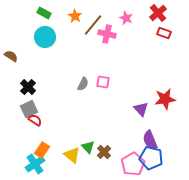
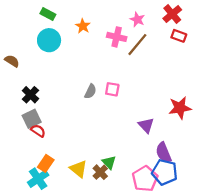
orange star: (75, 16) -> (83, 26), moved
brown line: (93, 25) -> (137, 45), moved
purple triangle: (141, 109) -> (146, 125), moved
green triangle: (88, 147) -> (109, 162), moved
brown cross: (104, 152) -> (100, 172), moved

